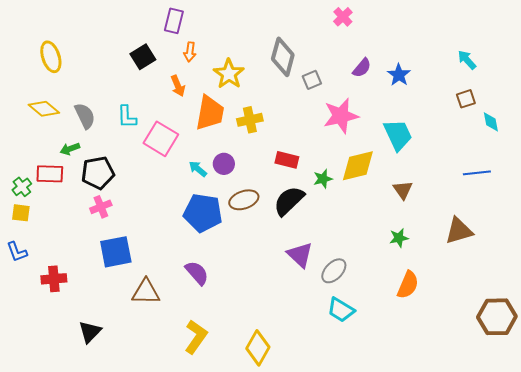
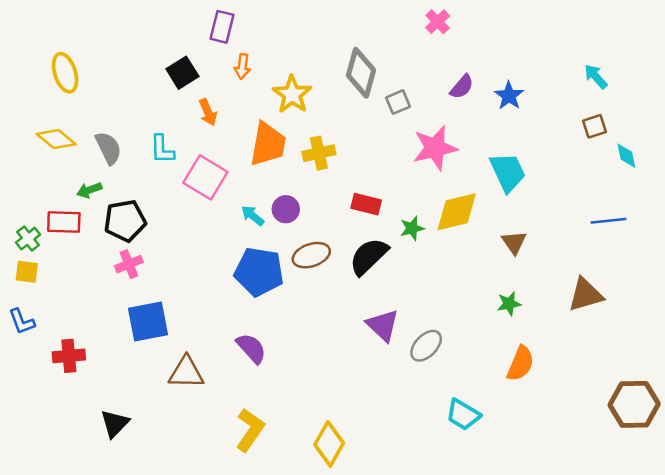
orange arrow: (178, 86) -> (208, 112), moved
cyan trapezoid: (341, 310) -> (463, 415), moved

